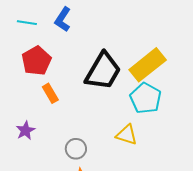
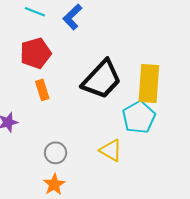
yellow rectangle: (148, 65) -> (149, 83), turned -60

